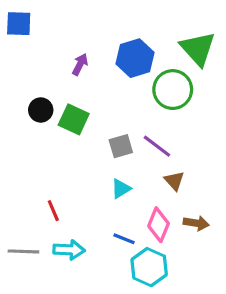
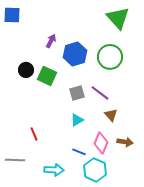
green triangle: (198, 49) -> (118, 18), moved
blue hexagon: (135, 58) -> (75, 54), moved
cyan arrow: (69, 250) -> (54, 170), moved

